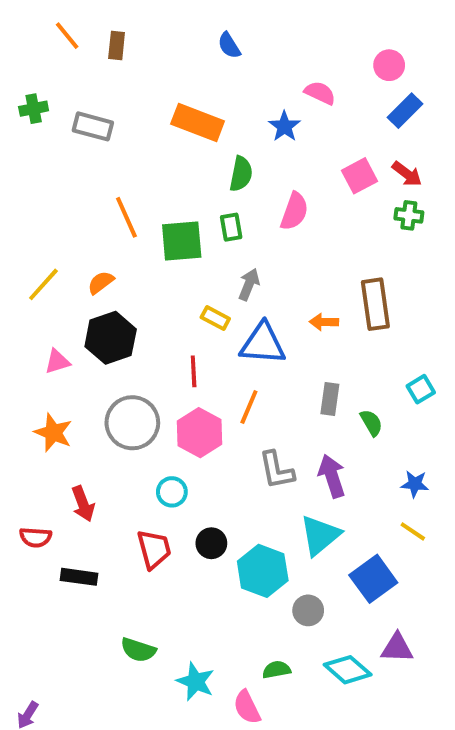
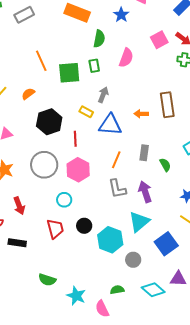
gray rectangle: (93, 126) -> (24, 15), turned -42
black hexagon: (111, 338) -> (49, 122), moved
orange line: (249, 407) -> (116, 160), moved

